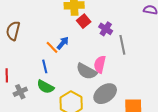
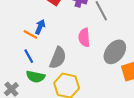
gray semicircle: (87, 71) -> (58, 58), moved, turned -80
gray ellipse: (105, 94) -> (115, 52), moved

